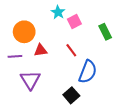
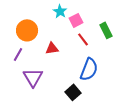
red triangle: (41, 50) -> (52, 48), moved
red line: (71, 50) -> (83, 39), moved
purple line: (15, 56) -> (18, 54), turned -56

